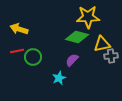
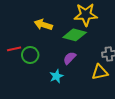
yellow arrow: (19, 29) -> (43, 25), moved
yellow triangle: (102, 44) -> (100, 72), moved

